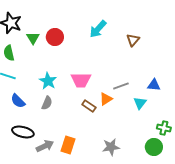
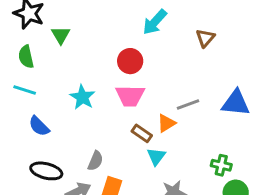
red circle: (55, 37) -> (130, 61), moved
blue triangle: (154, 85) -> (236, 103), size x1.5
gray semicircle: (47, 103) -> (95, 161), moved
cyan triangle: (140, 103) -> (156, 156), moved
green cross: (164, 128) -> (221, 165), moved

